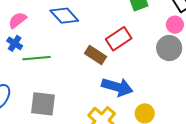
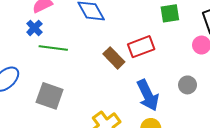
gray circle: (169, 48) -> (188, 85), moved, size x0.7
blue arrow: (117, 87) -> (148, 95), moved, turned 36

